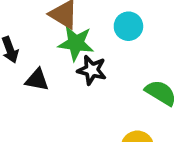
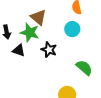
green star: (76, 43) -> (30, 32), moved

